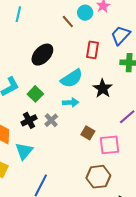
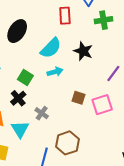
green square: (35, 94) -> (25, 77), moved
gray cross: (51, 120) -> (42, 113), moved
brown hexagon: (98, 177) -> (67, 143), moved

